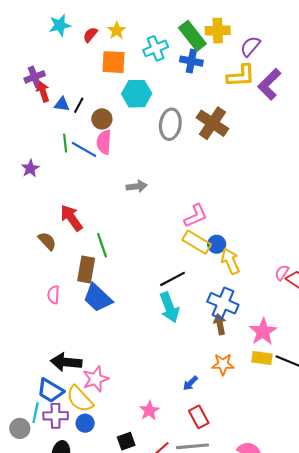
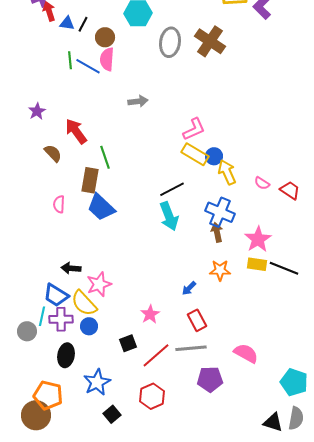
purple star: (30, 168) -> (37, 111), moved
pink semicircle: (282, 273) -> (262, 183), moved, turned -91
black arrow: (66, 362) -> (71, 268), size x0.7

